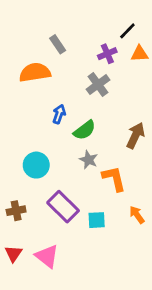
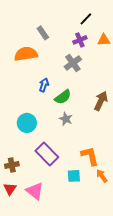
black line: (127, 31) -> (86, 19), moved
orange L-shape: (114, 178) -> (90, 156), moved
brown cross: (16, 211) -> (12, 165), moved
orange arrow: (137, 215) -> (102, 176), moved
cyan square: (97, 220) -> (74, 176), moved

